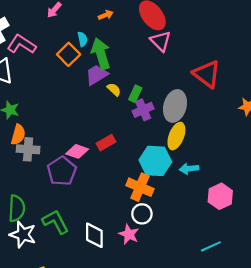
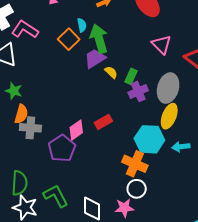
pink triangle: (161, 41) -> (162, 45), moved
pink diamond: (77, 151) -> (76, 130), turned -55
pink star: (129, 234) -> (124, 208), turned -30

